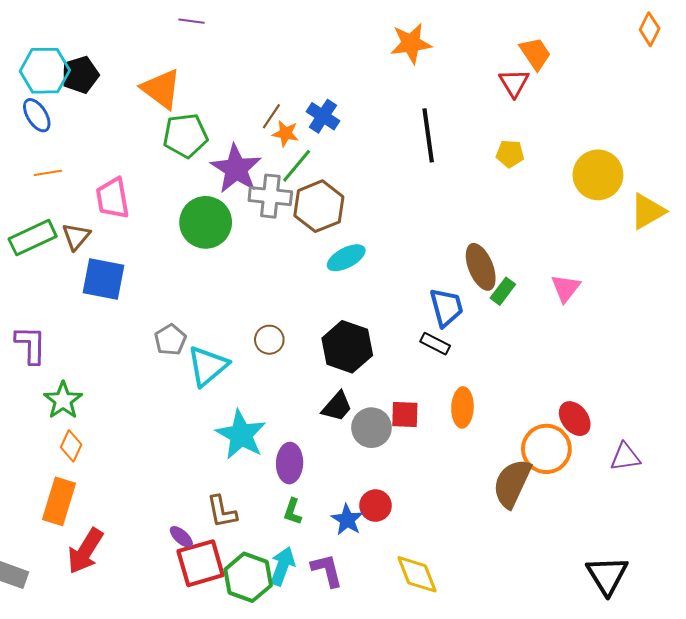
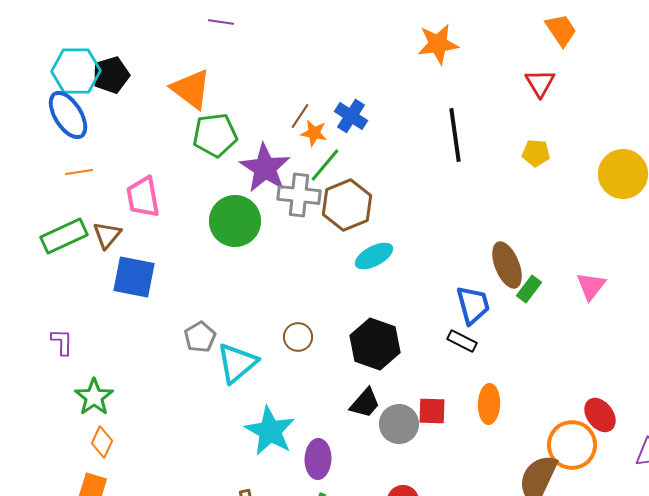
orange trapezoid: (535, 54) -> (561, 30), moved
blue ellipse: (37, 115) -> (68, 115), size x1.4
purple L-shape: (31, 345) -> (62, 342), size x0.7

